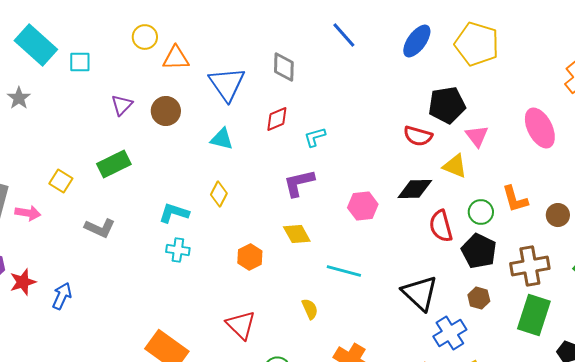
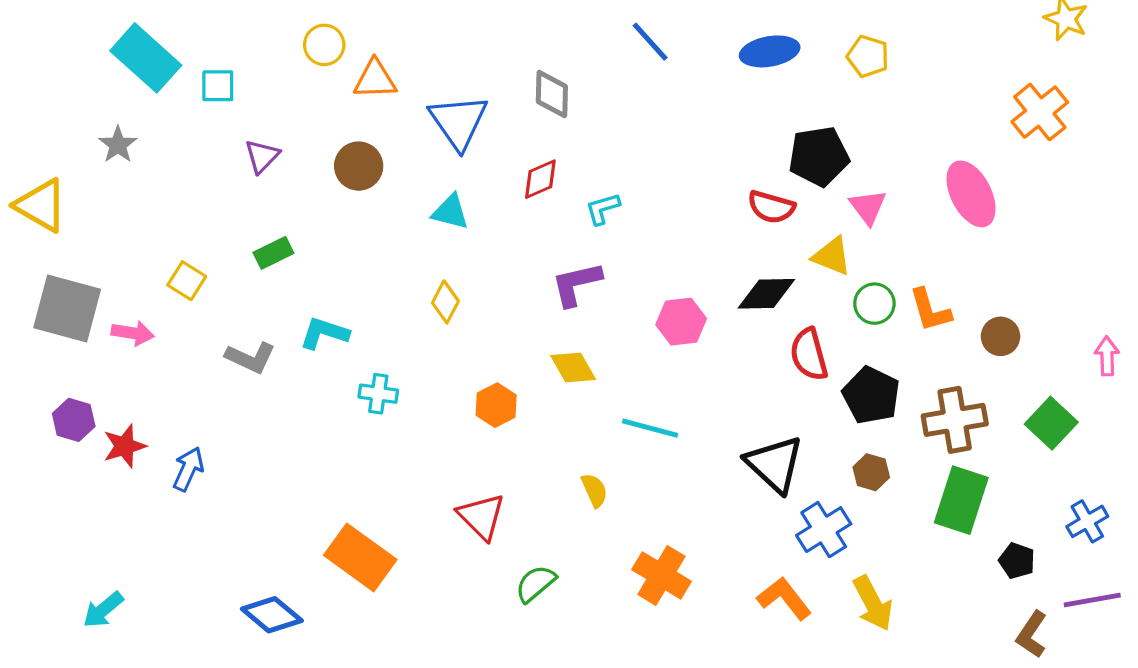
blue ellipse: (417, 41) -> (770, 51), turned 44
yellow pentagon: (477, 44) -> (868, 56), size x0.6
purple triangle: (122, 105) -> (262, 156), moved
green rectangle: (114, 164) -> (273, 253), size x0.7
green circle: (481, 212) -> (874, 304), moved
cyan L-shape: (174, 213) -> (324, 333), moved

